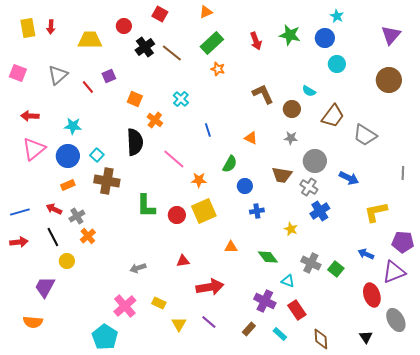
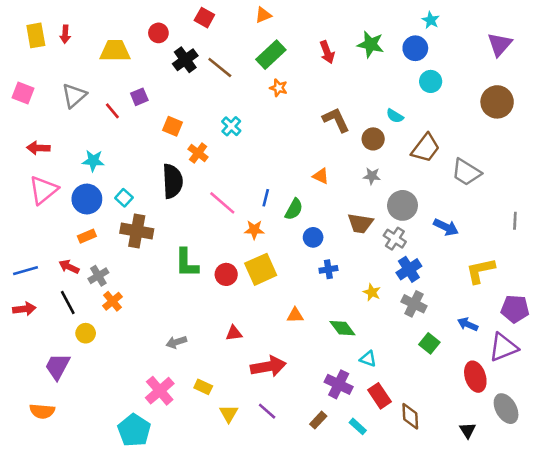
blue line: (208, 130) -> (266, 198), moved, turned 32
gray cross: (311, 263) -> (414, 304), moved
brown diamond: (321, 339) -> (410, 416), moved

